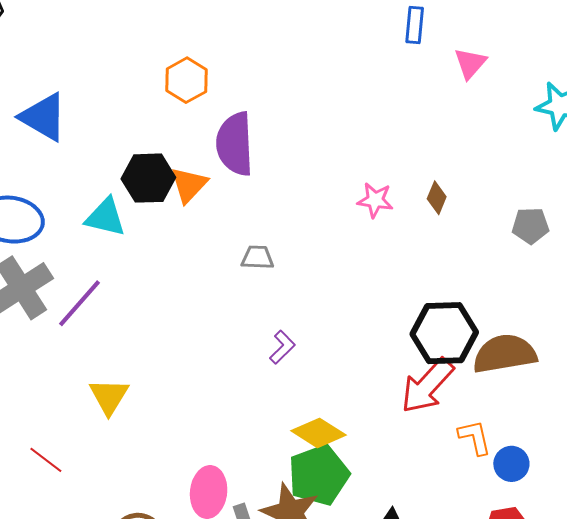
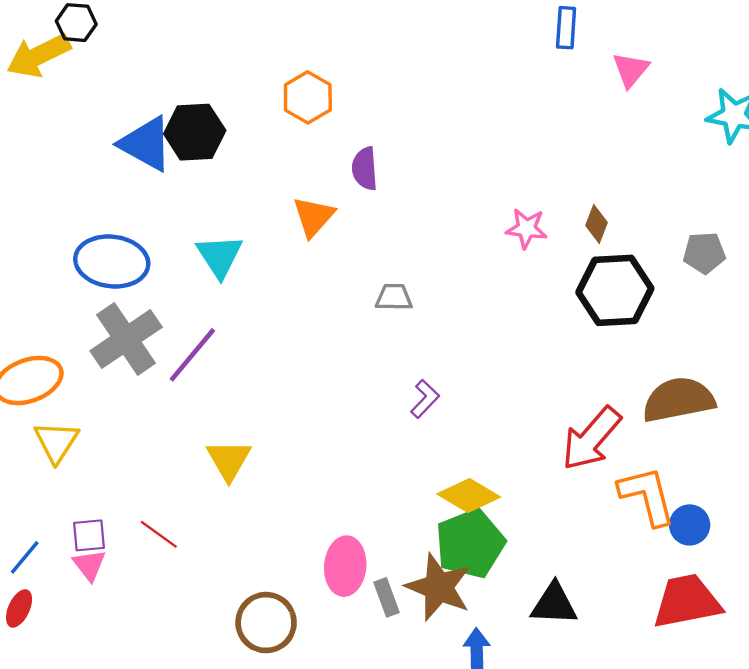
purple semicircle: (235, 144) -> (365, 169), size x0.6
black hexagon: (148, 178) -> (195, 132), moved
cyan triangle: (105, 217) -> (220, 256), turned 45
black hexagon: (444, 333) -> (615, 290), moved
orange L-shape: (475, 437) -> (647, 496), size x1.5

